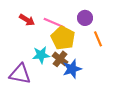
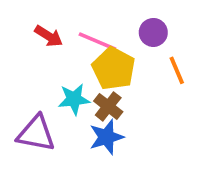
blue star: (72, 69) -> (106, 137), moved

